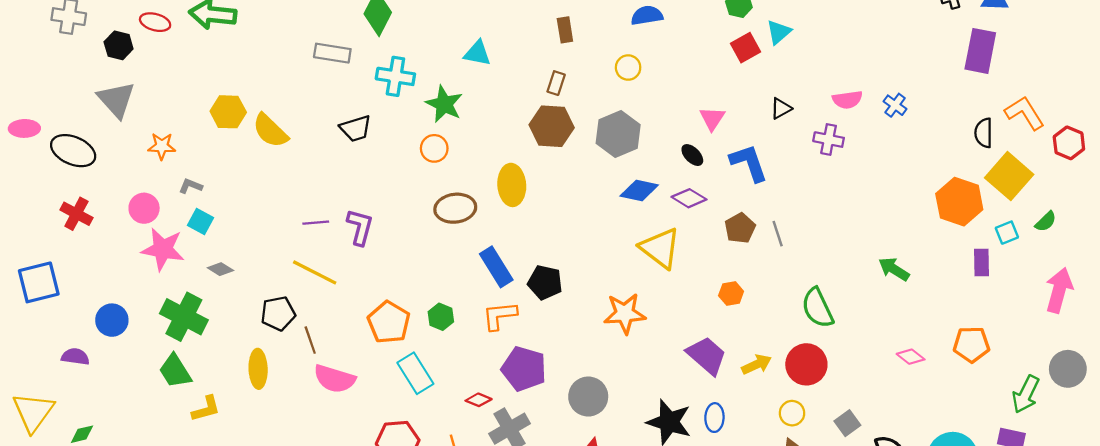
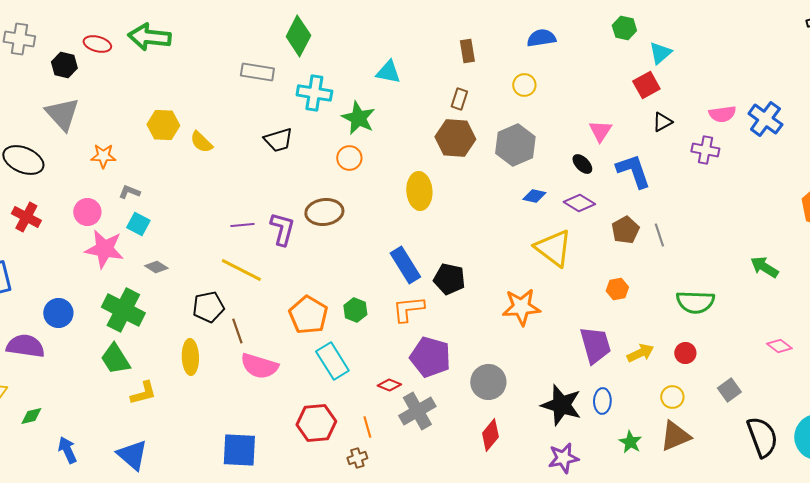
red square: (745, 48) -> (646, 85), moved
blue cross: (895, 105) -> (765, 119), size x1.6
yellow semicircle: (270, 131) -> (201, 142), size x0.7
blue diamond: (639, 190) -> (534, 196), size x0.7
brown ellipse: (455, 208) -> (324, 212), moved
green semicircle: (817, 308) -> (695, 302), turned -63
purple trapezoid: (707, 356) -> (595, 345), turned 33
purple semicircle: (75, 357) -> (25, 346), size x1.5
red circle: (806, 364) -> (685, 353), size x0.6
gray square: (847, 423) -> (729, 390), moved

